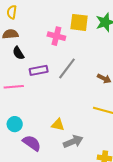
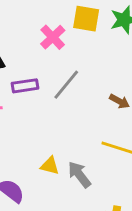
pink cross: (56, 36) -> (53, 37), turned 30
gray arrow: (73, 142) -> (79, 174), moved, turned -108

